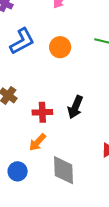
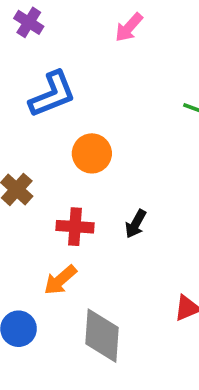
orange circle: (60, 47) -> (92, 153), moved
black arrow: (75, 107) -> (136, 224), size x0.7

